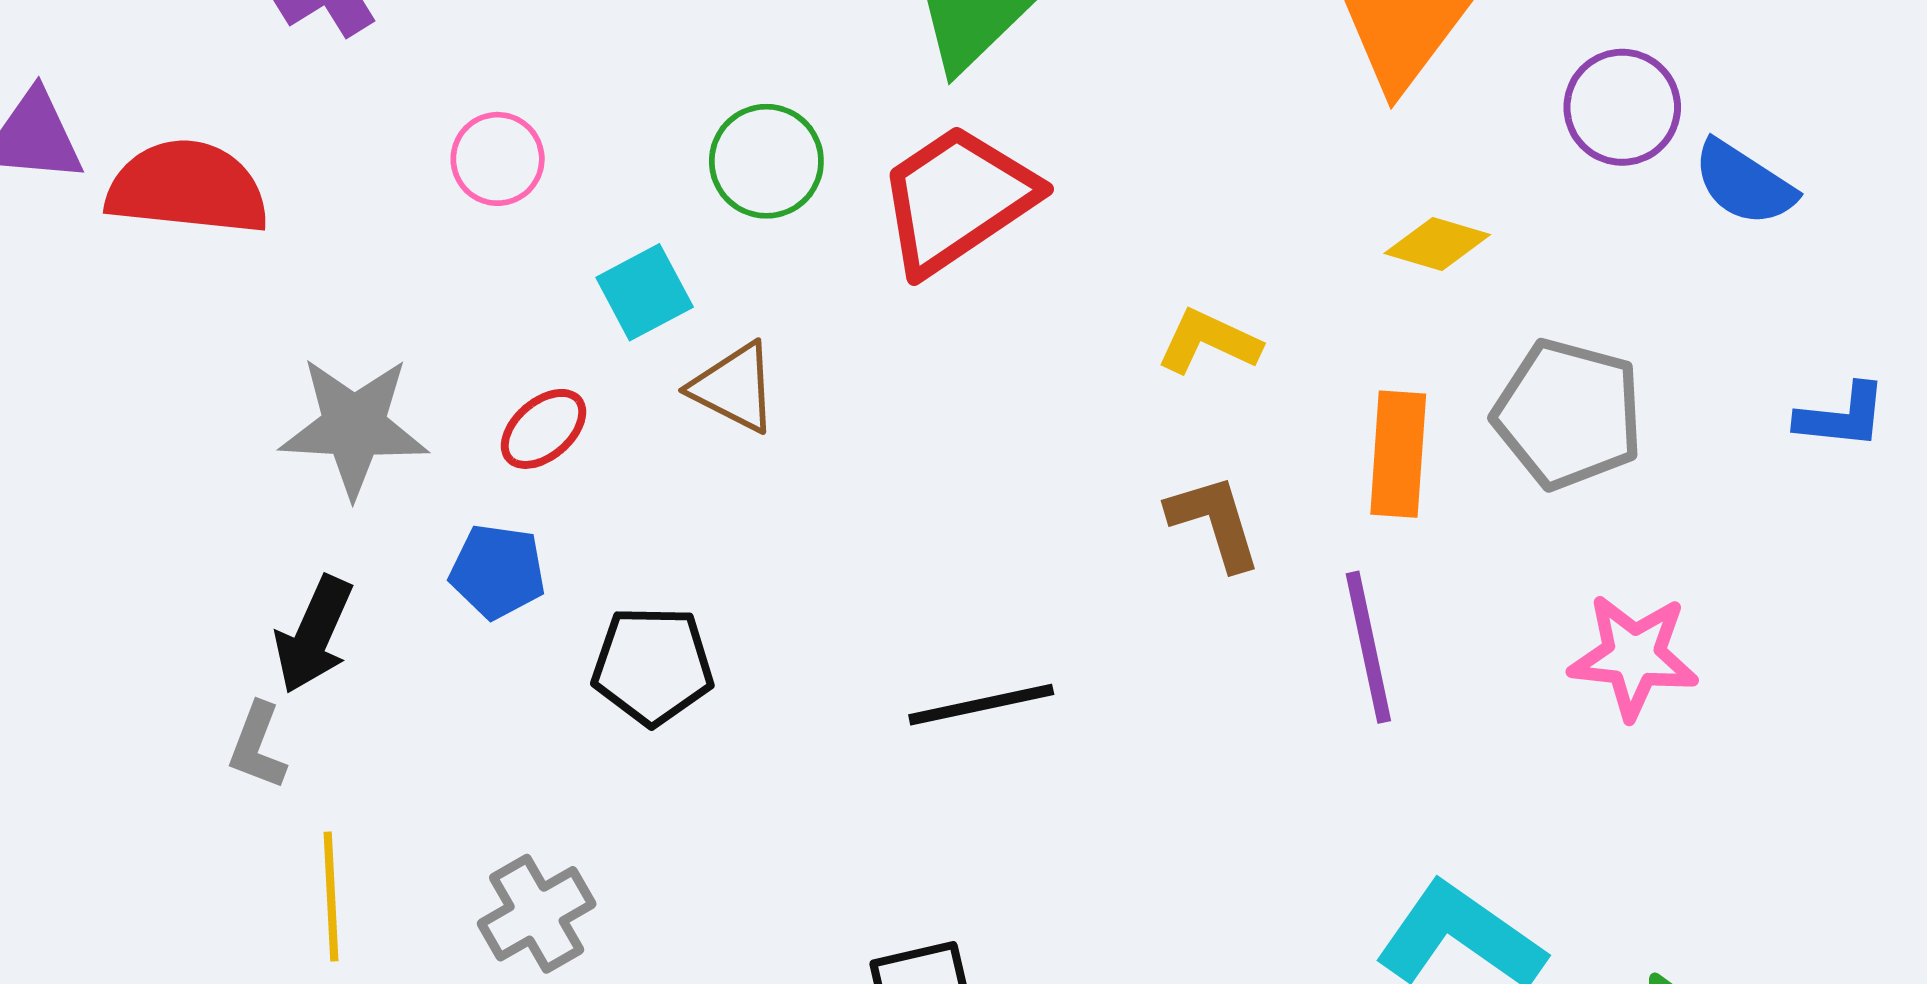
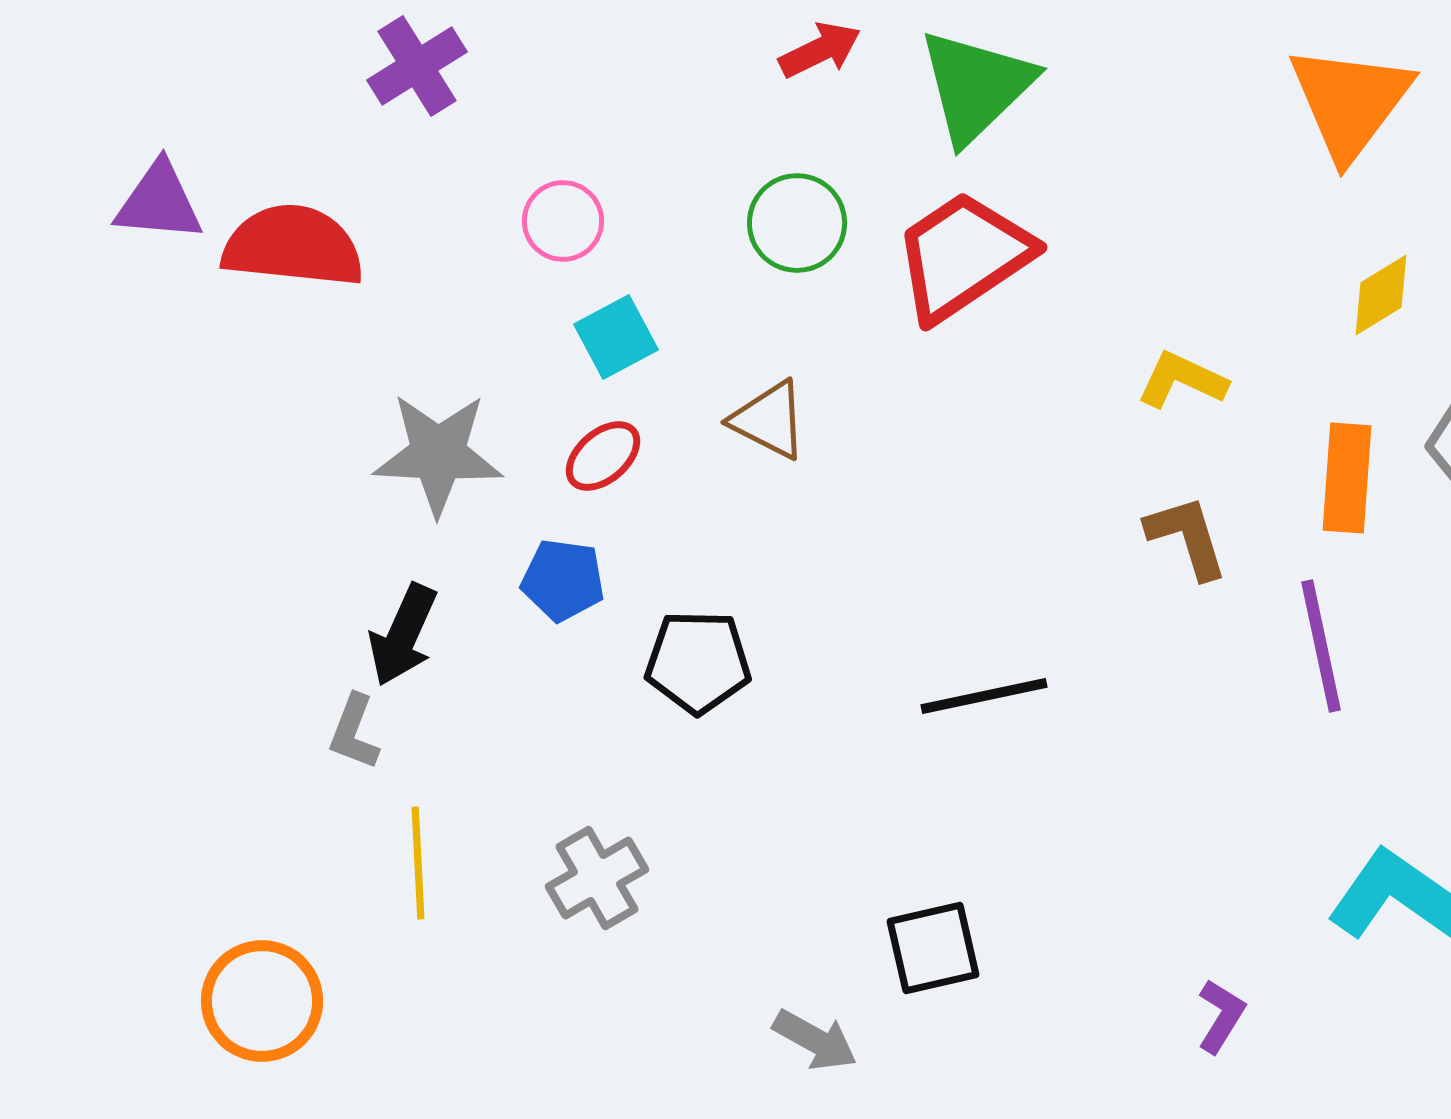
yellow diamond: (1437, 244) -> (1381, 295), turned -48
cyan square: (645, 292) -> (616, 337), moved

